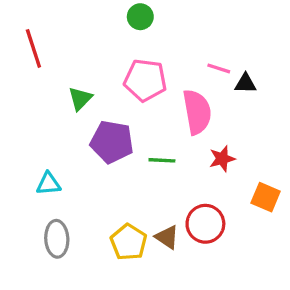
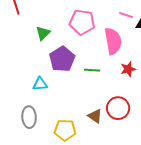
purple pentagon: (112, 142) -> (62, 59), turned 30
cyan triangle: (48, 184) -> (40, 84), moved
yellow pentagon: (129, 242) -> (65, 130), moved, turned -30

